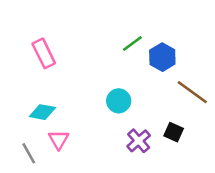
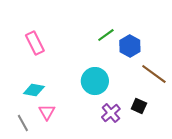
cyan circle: (119, 101) -> (95, 81), size x1.4

